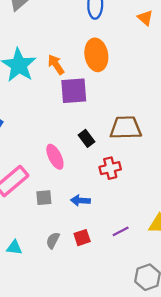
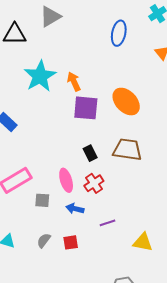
orange ellipse: (96, 55) -> (126, 102), moved, turned -44
pink ellipse: (55, 157) -> (66, 180), moved
red cross: (110, 168) -> (94, 183), moved, turned -30
purple line: (121, 231) -> (107, 223), moved

